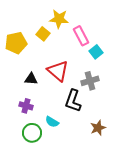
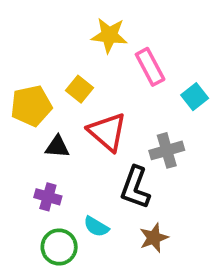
yellow square: (43, 34) -> (80, 89), moved
yellow pentagon: (16, 43) -> (31, 106), moved
cyan square: (96, 52) -> (195, 97), moved
brown star: (98, 128) -> (154, 238), moved

